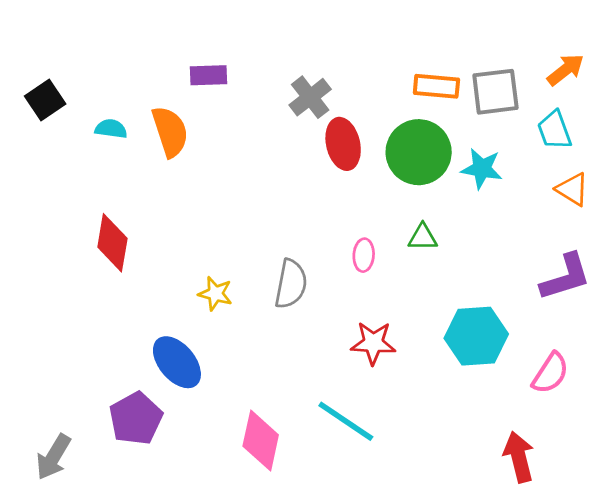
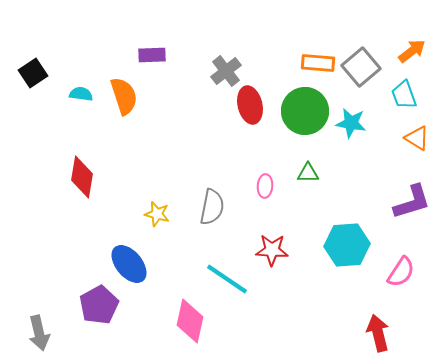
gray square: (495, 92) -> (361, 67), turned -33
cyan line: (346, 421) -> (227, 279), moved
gray arrow: (53, 457) -> (39, 333), turned -44

